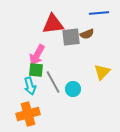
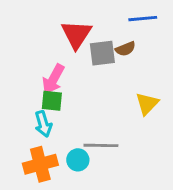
red triangle: (53, 24) -> (76, 34), turned -50
gray line: (53, 82) -> (101, 145), moved, turned -60
cyan circle: (73, 89) -> (78, 160), moved

